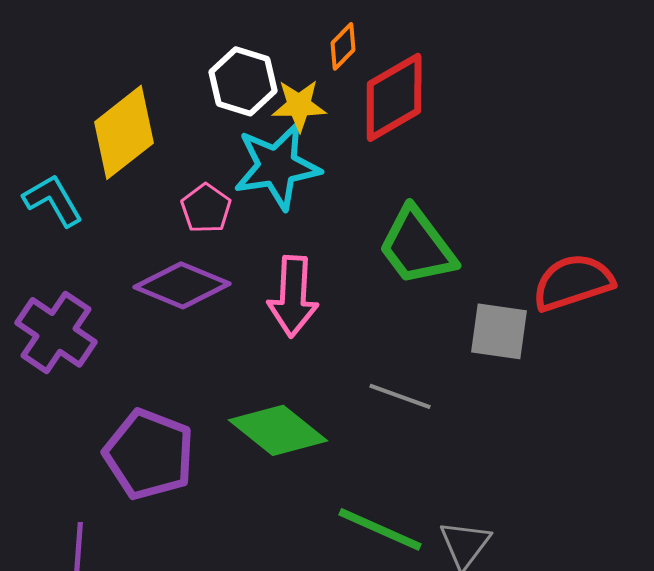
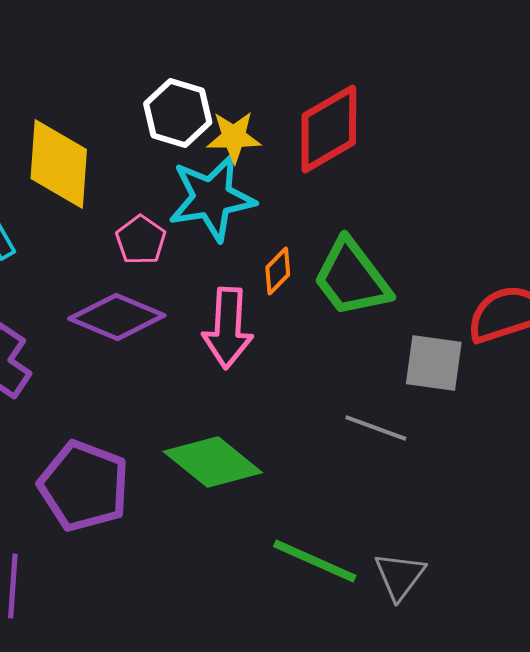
orange diamond: (343, 46) -> (278, 271), moved
yellow diamond: (124, 132) -> (59, 164), turned -48
gray line: (400, 396) -> (376, 428), moved

